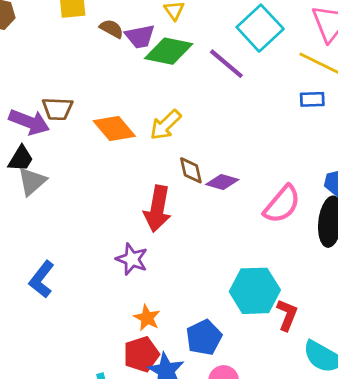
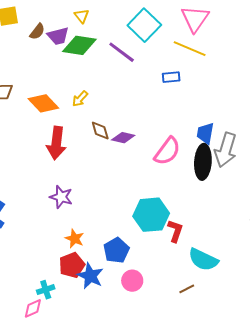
brown semicircle: (112, 29) -> (37, 32), turned 102
blue rectangle: (312, 99) -> (171, 77), moved
yellow arrow: (165, 125) -> (80, 99), size x0.7
red arrow: (157, 209) -> (56, 143), moved

